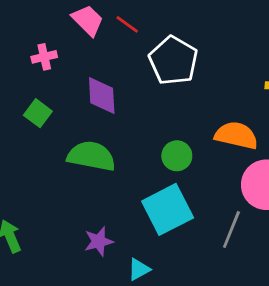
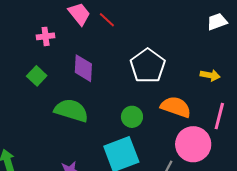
white pentagon: (173, 61) -> (148, 66), moved

